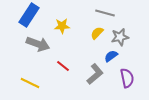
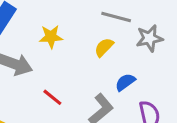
gray star: (120, 37) -> (149, 38), moved

